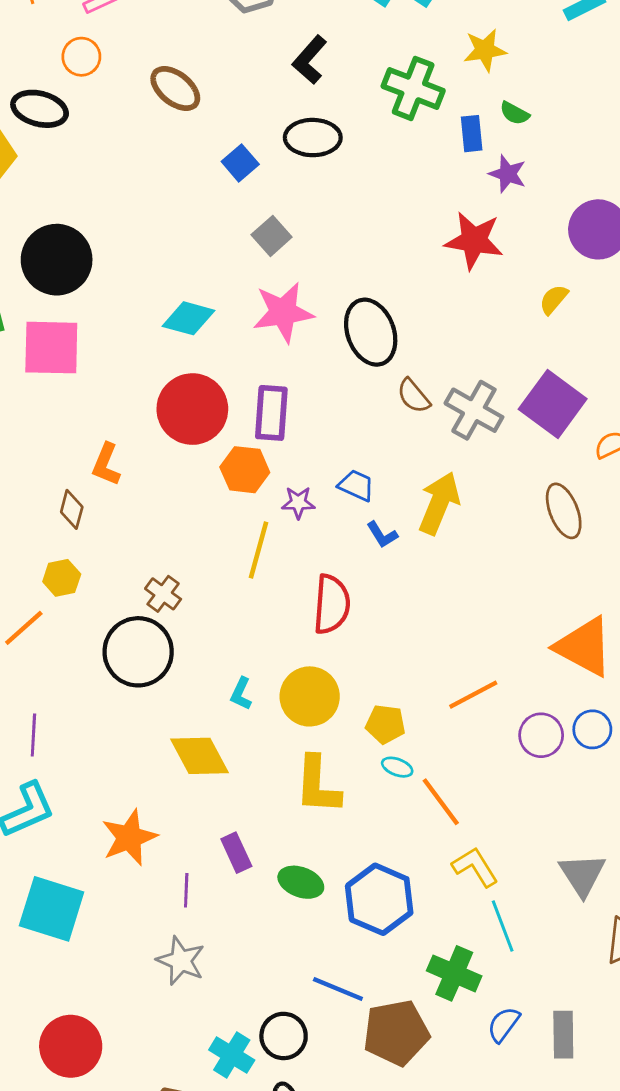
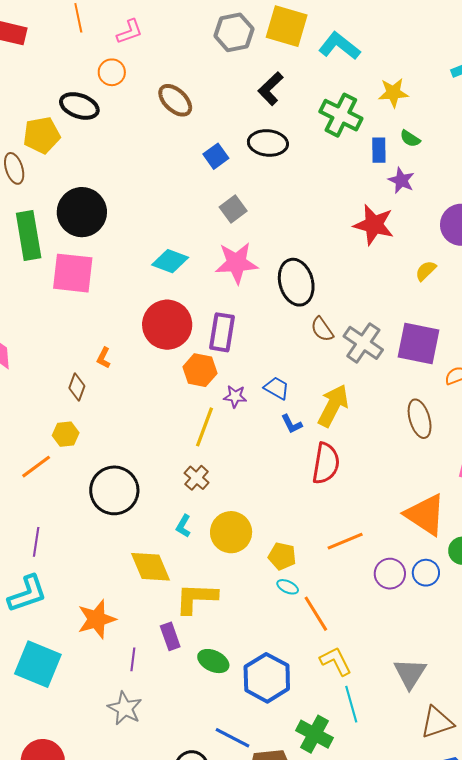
purple square: (553, 404) -> (419, 344), turned -30
orange L-shape: (106, 464) -> (104, 358), size x0.7
brown cross: (163, 594) -> (197, 478), moved
red semicircle: (332, 604) -> (326, 463), moved
yellow L-shape: (318, 785) -> (196, 598), moved, turned 84

